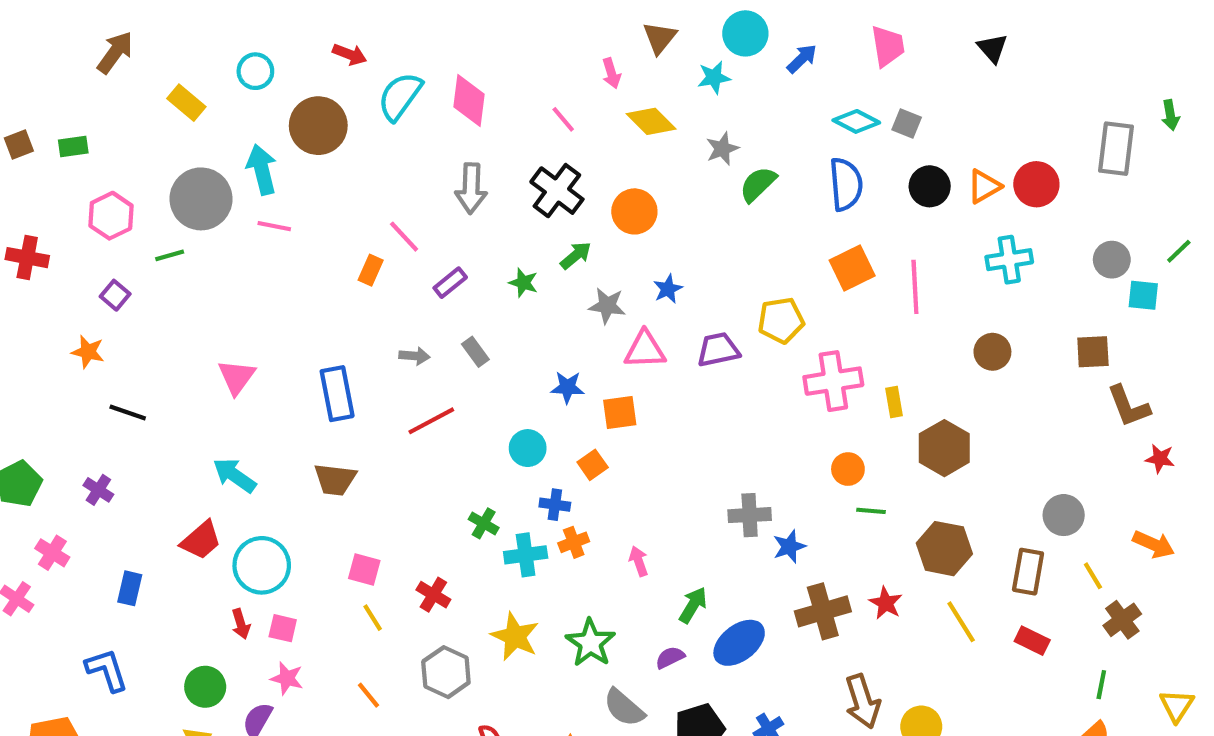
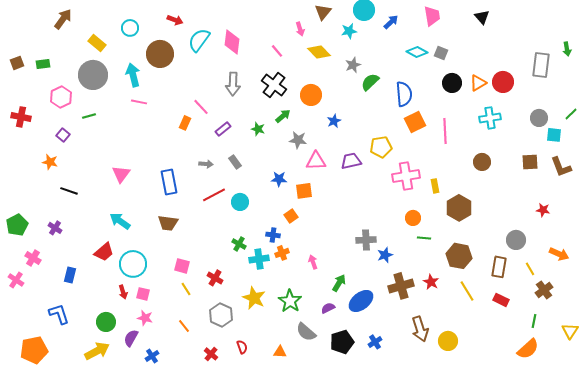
blue semicircle: (846, 184) -> (404, 94), moved
gray circle: (201, 199) -> (93, 75), moved
blue star: (668, 289) -> (334, 121), moved
brown L-shape: (1129, 406) -> (561, 167), moved
cyan circle: (528, 448) -> (240, 202), moved
red star: (1160, 459) -> (543, 210), moved

